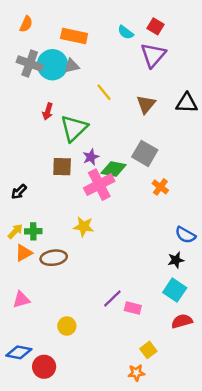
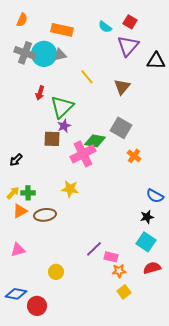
black triangle: (187, 103) -> (156, 61), moved
purple star: (91, 157) -> (64, 126), moved
orange star: (136, 373) -> (119, 271), moved

